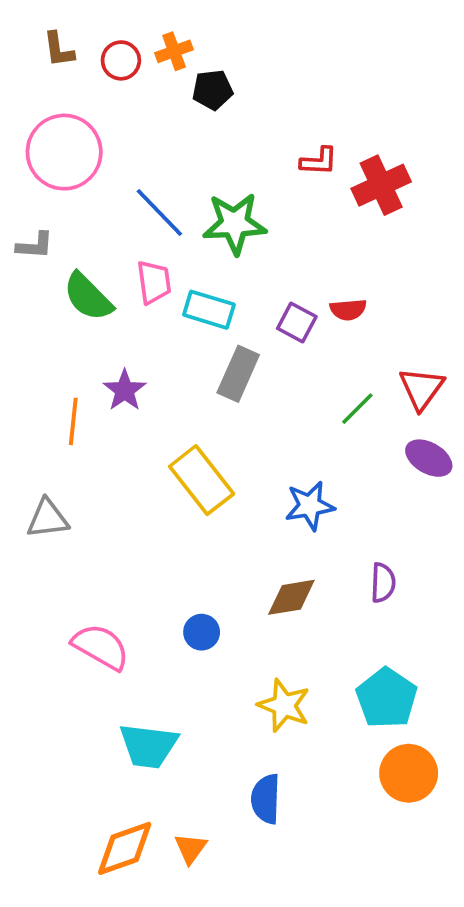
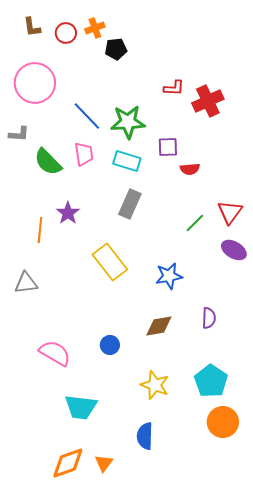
cyan rectangle: (209, 310) -> (127, 161), moved
purple square: (297, 322) -> (168, 147), moved, turned -30

